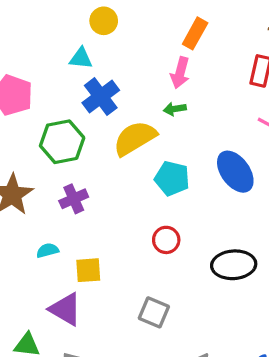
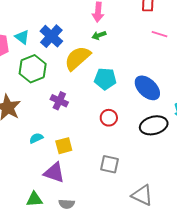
cyan triangle: (81, 58) -> (22, 37), moved, turned 42
blue ellipse: (235, 172) -> (147, 88), moved
purple cross: (74, 199) -> (59, 101), moved, turned -30

